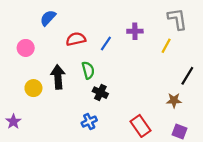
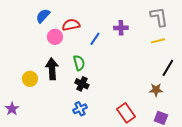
red semicircle: (76, 39) -> (71, 25), moved
yellow line: (166, 46) -> (158, 41), moved, turned 48
pink circle: (26, 48) -> (55, 37), moved
black cross: (100, 93) -> (82, 84), moved

